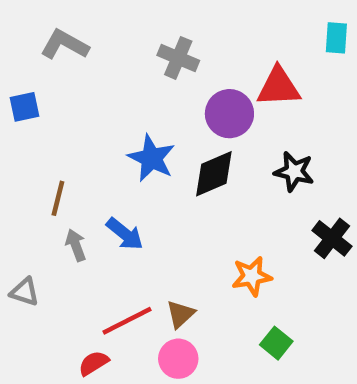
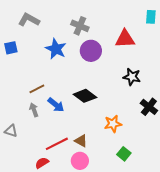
purple circle: (229, 114) -> (91, 51), moved
blue star: (151, 158) -> (56, 49), moved
black diamond: (214, 174) -> (85, 96), moved, turned 60
brown line: (58, 198) -> (37, 89), moved, turned 49
brown triangle: (180, 314) -> (81, 141), turned -48

